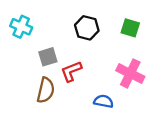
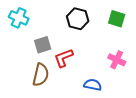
pink cross: (130, 73) -> (117, 60), size x0.7

